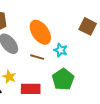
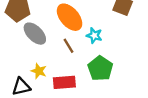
brown line: (37, 57) -> (68, 46), turned 48

